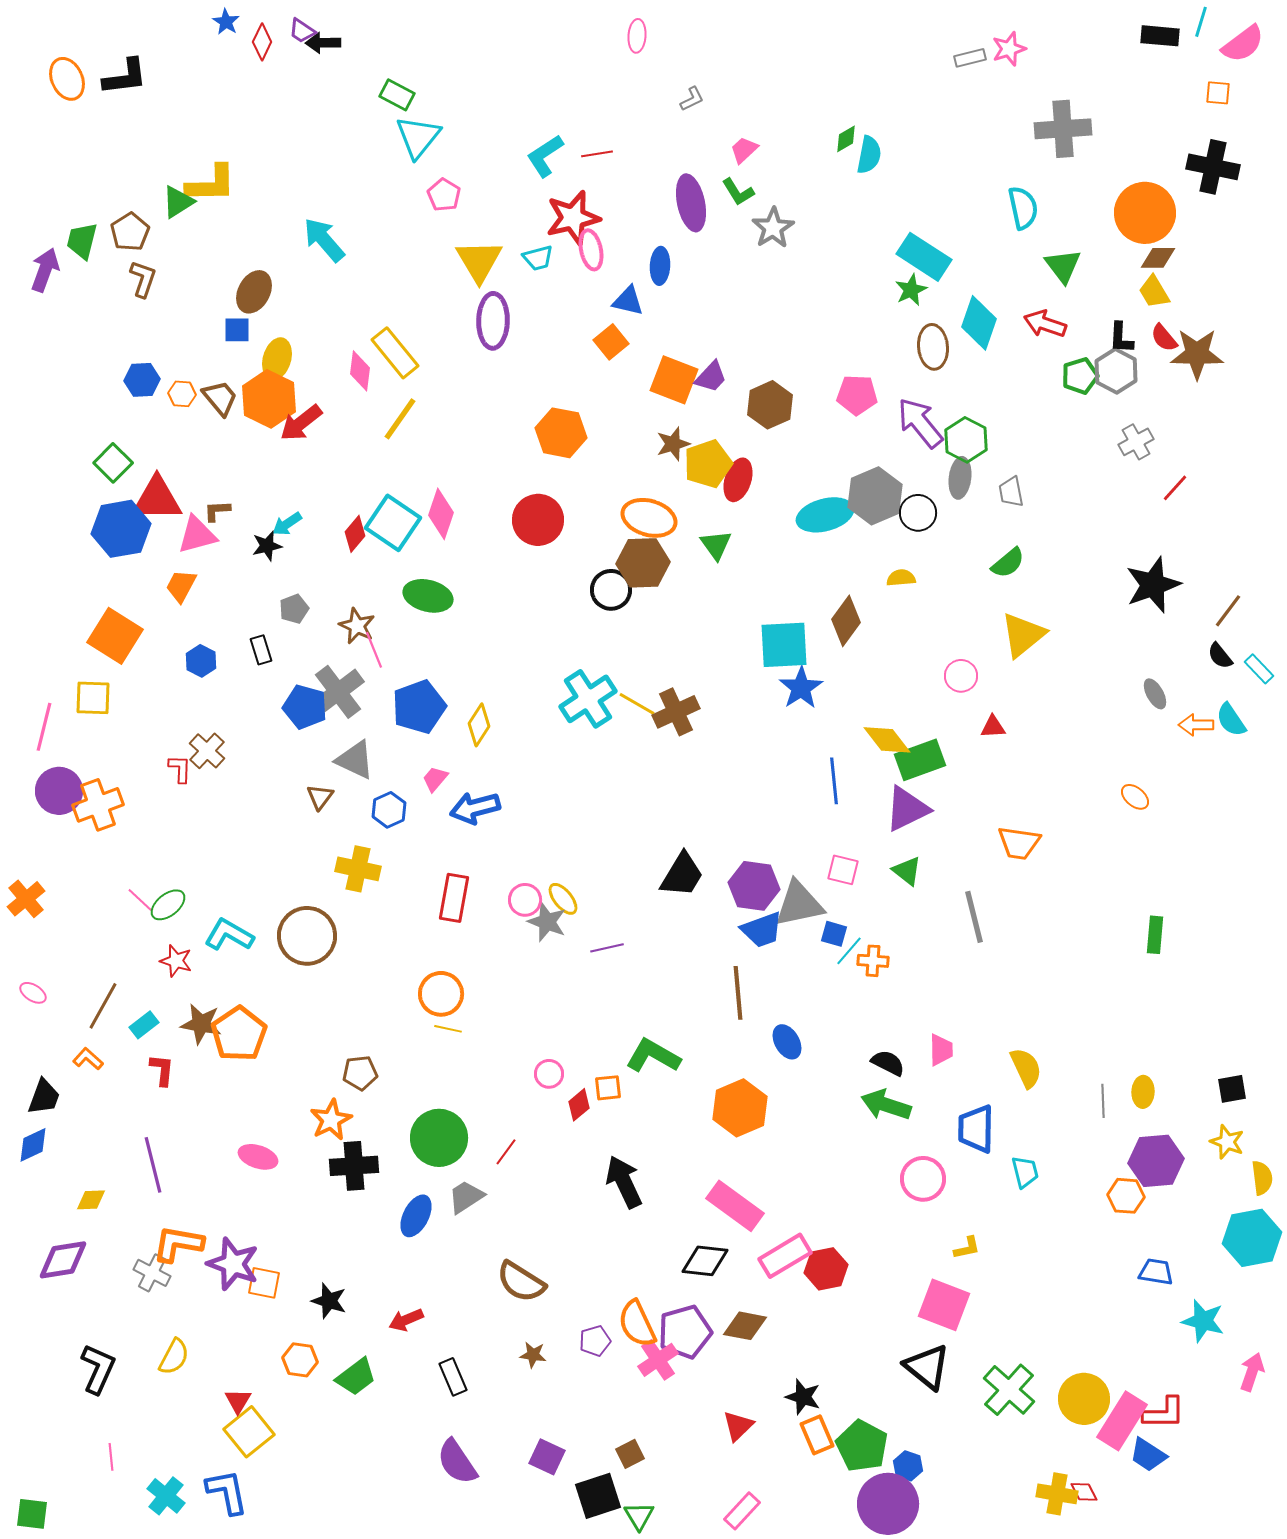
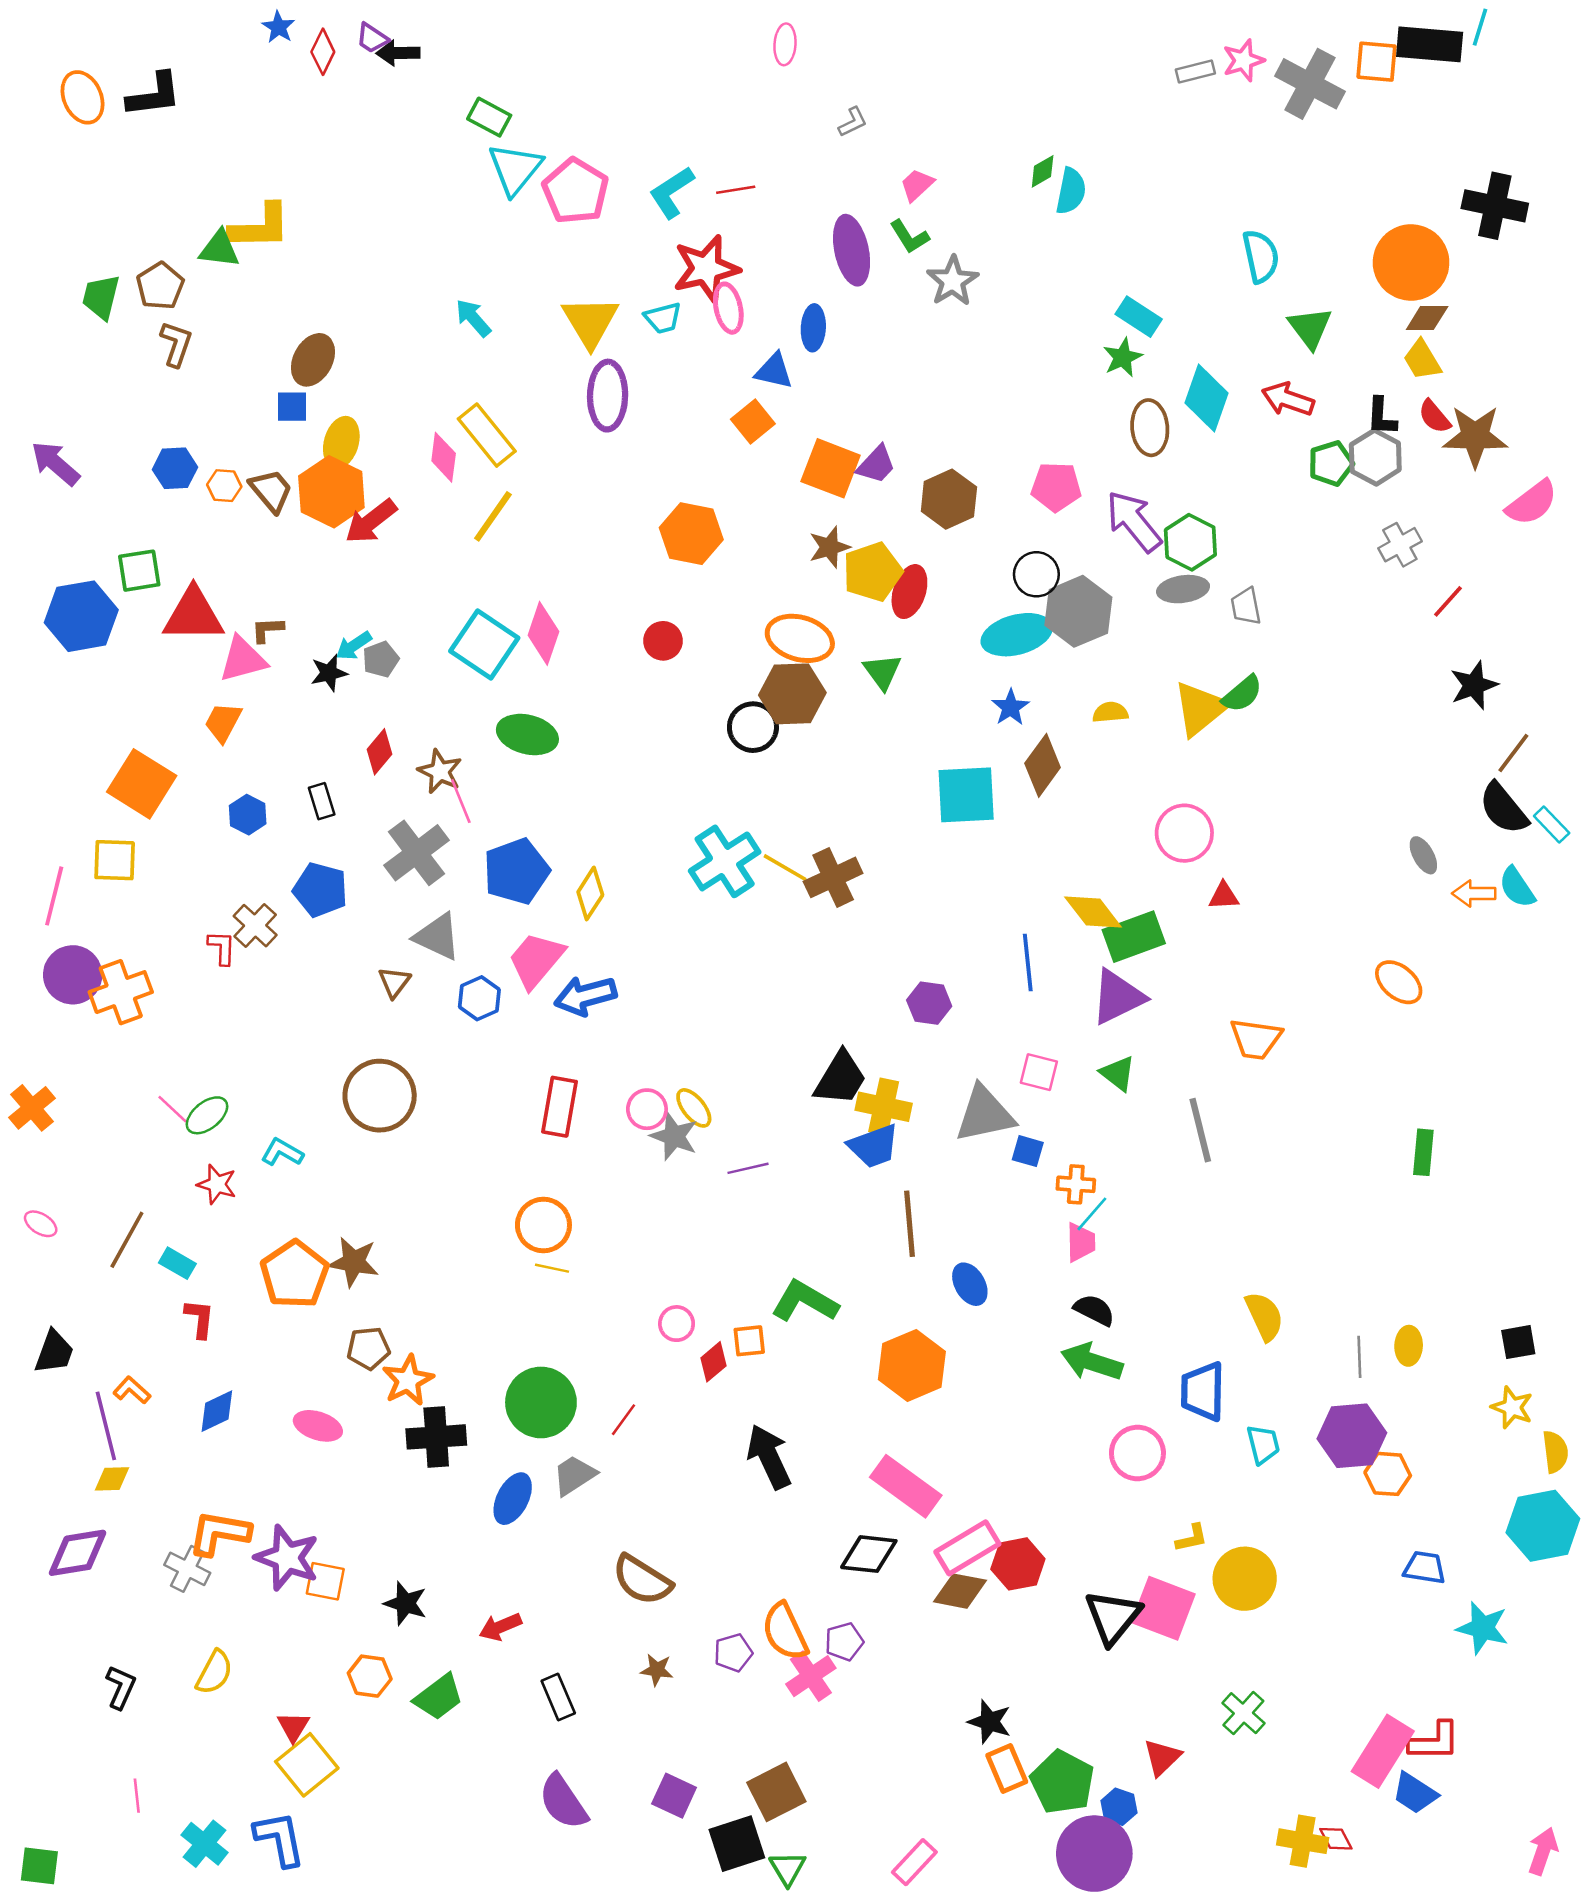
black rectangle: (1160, 36) -> (1430, 44), size x1.4
pink semicircle: (1243, 44) -> (1532, 503), moved
orange square: (1218, 93) -> (1377, 62), moved, size x1.4
gray cross: (1063, 129) -> (1310, 84), moved, turned 32
pink pentagon: (444, 195) -> (575, 191), moved, size x1.6
green triangle: (178, 202) -> (219, 249), turned 39
cyan arrow: (324, 240) -> (473, 318), moved, size x0.7
cyan rectangle: (924, 257) -> (1139, 317), size x0.7
purple arrow: (45, 270) -> (55, 463), moved, turned -69
green square: (113, 463) -> (139, 571), turned 36
gray ellipse: (960, 478) -> (1183, 589), turned 75
black circle: (918, 513) -> (1036, 574), moved
red circle: (538, 520) -> (663, 641), size x0.6
blue hexagon: (121, 529) -> (81, 616), moved
red diamond: (355, 534) -> (380, 752), moved
black star: (1153, 585) -> (1474, 685), moved, size x0.7
gray pentagon: (294, 609) -> (381, 659), moved
yellow triangle: (1023, 635) -> (1200, 709), moved
black semicircle: (1220, 656) -> (1503, 808), size x1.6
pink circle: (961, 676) -> (1184, 833), size x1.4
blue star: (801, 688) -> (1011, 707), moved, size x0.7
blue pentagon: (305, 707) -> (320, 890), moved
pink trapezoid: (435, 779) -> (536, 960), size x1.8
orange ellipse: (1135, 797) -> (1399, 982), size x1.4
yellow cross: (358, 869) -> (884, 1107), moved
purple hexagon: (754, 886) -> (929, 1003), moved, size x0.7
blue trapezoid: (762, 930) -> (874, 1146), moved
cyan L-shape: (229, 935) -> (282, 1152), size x0.7
brown circle: (307, 936) -> (380, 1096), moved
cyan line: (849, 951) -> (1092, 1214), moved
brown star: (201, 1024) -> (354, 1262), moved
cyan rectangle: (144, 1025) -> (177, 1263), turned 68
pink trapezoid: (941, 1050) -> (1081, 1242), moved
orange L-shape: (88, 1059) -> (132, 1390), moved
brown pentagon: (360, 1073) -> (368, 1348), moved
blue diamond: (33, 1145) -> (217, 1411), moved
purple hexagon: (1156, 1161) -> (1352, 1436), moved
purple line: (153, 1165) -> (106, 1426), moved
brown diamond: (745, 1326) -> (960, 1591), moved
purple pentagon: (685, 1332) -> (844, 1642), size x0.6
black triangle: (927, 1367) -> (1113, 1617), moved, turned 30
black L-shape: (98, 1369) -> (121, 1687), size x0.7
pink arrow: (1252, 1372) -> (1543, 1851), moved
green cross: (1009, 1390) -> (1243, 1713), size x0.7
yellow circle: (1084, 1399) -> (1245, 1579), moved
red triangle: (738, 1426) -> (1162, 1757), moved
brown square: (630, 1454) -> (776, 1792), size x1.6

